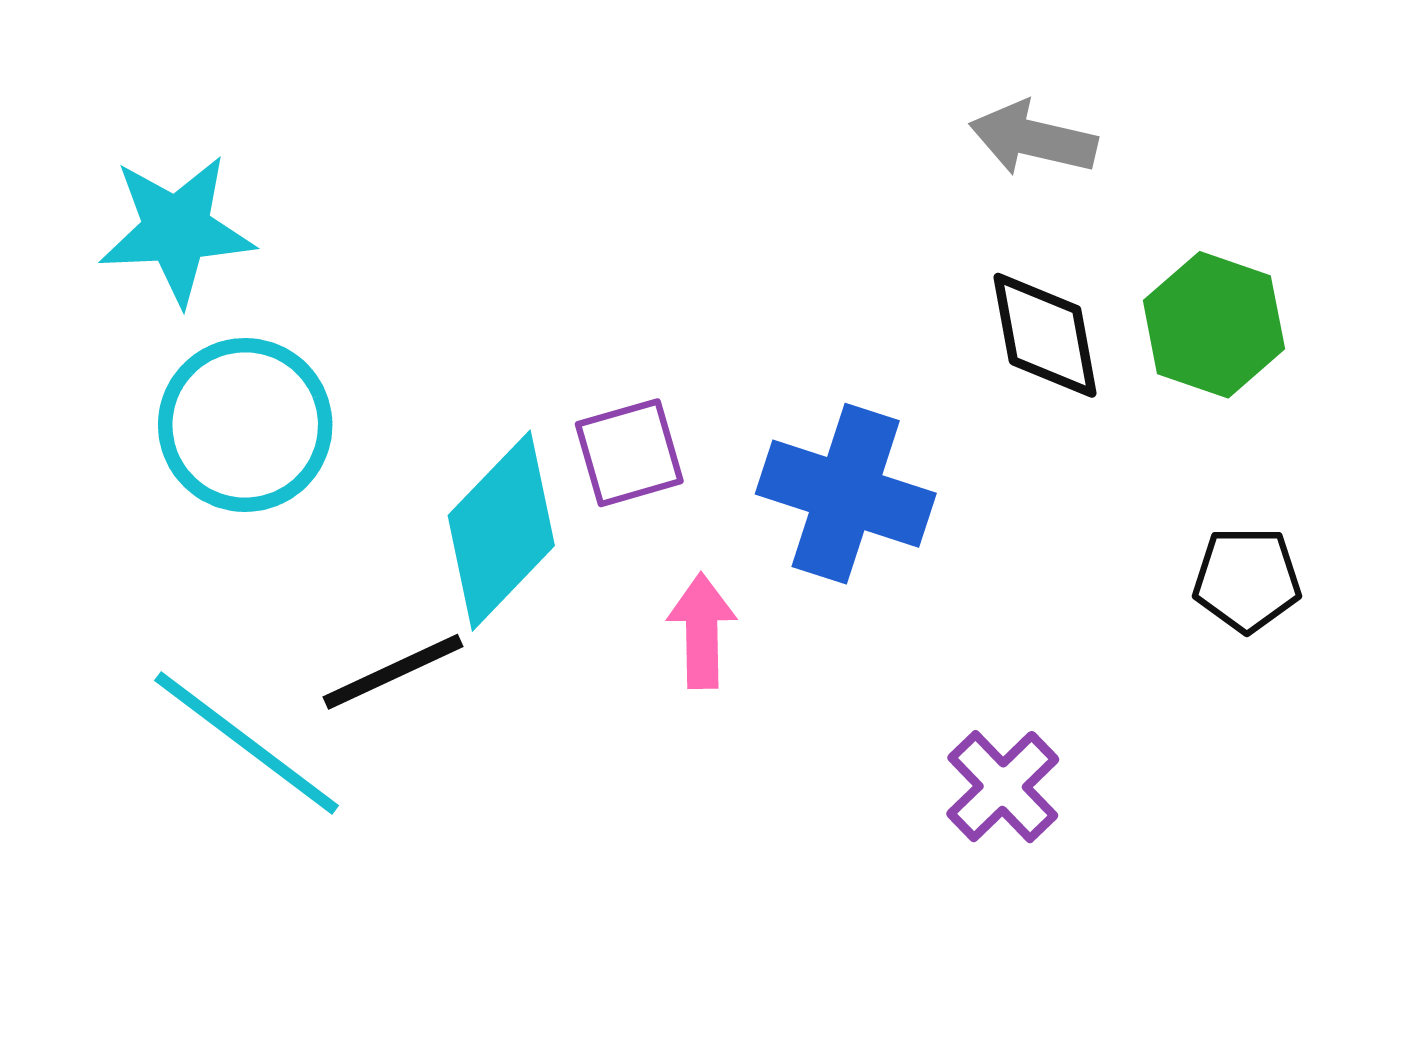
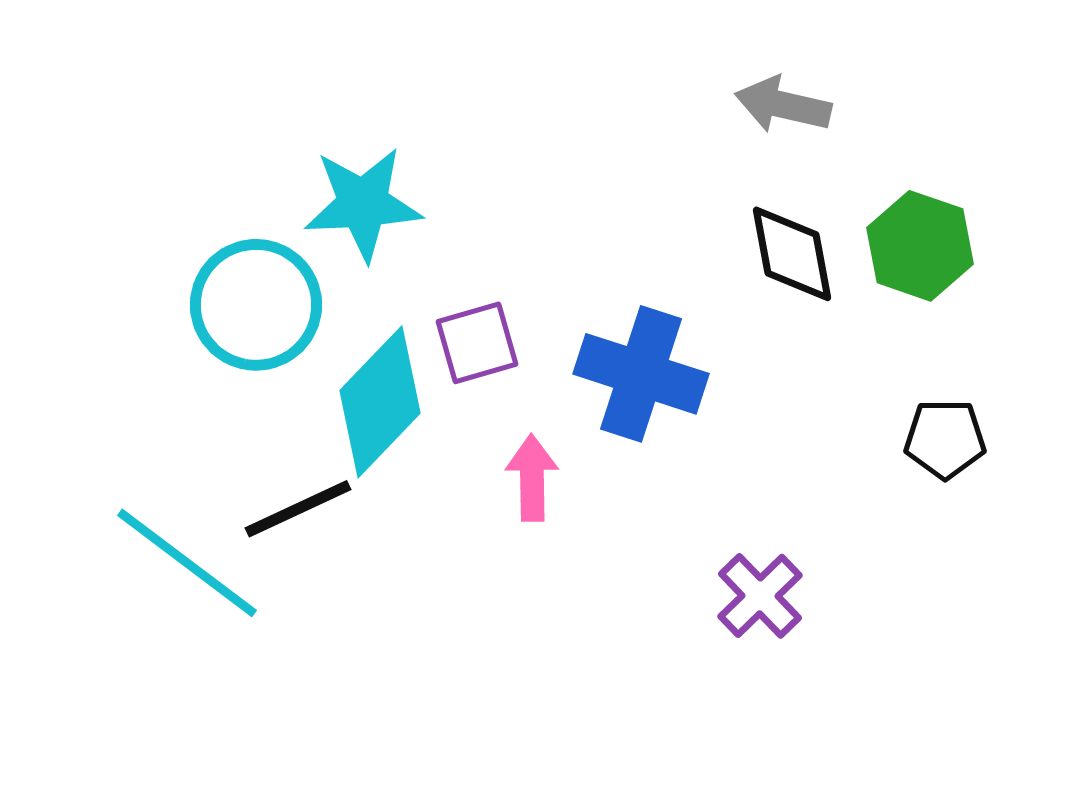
cyan star: (177, 230) -> (363, 204), moved
cyan circle: (245, 425) -> (256, 305), moved

